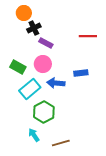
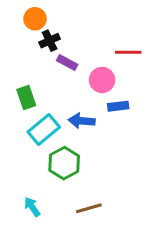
pink circle: (43, 64) -> (102, 80), moved
green rectangle: (18, 67) -> (26, 97), turned 42
cyan arrow: (34, 135) -> (32, 207), moved

